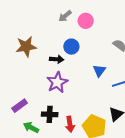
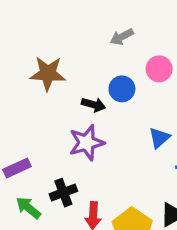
pink circle: (86, 21) -> (159, 69), moved
black cross: (50, 114) -> (63, 193), turned -35

